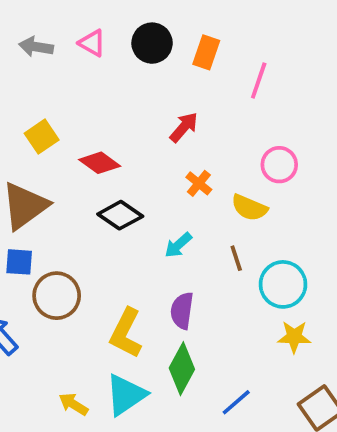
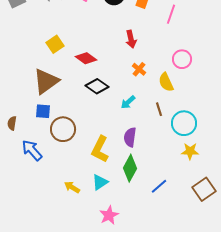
red arrow: (184, 127) -> (131, 39), turned 126
yellow semicircle: (249, 208) -> (166, 82), turned 42
cyan triangle: (126, 395) -> (100, 182), size x0.7

